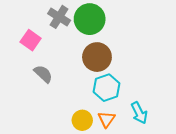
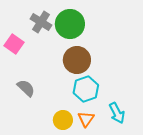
gray semicircle: (43, 74) -> (26, 88), moved

